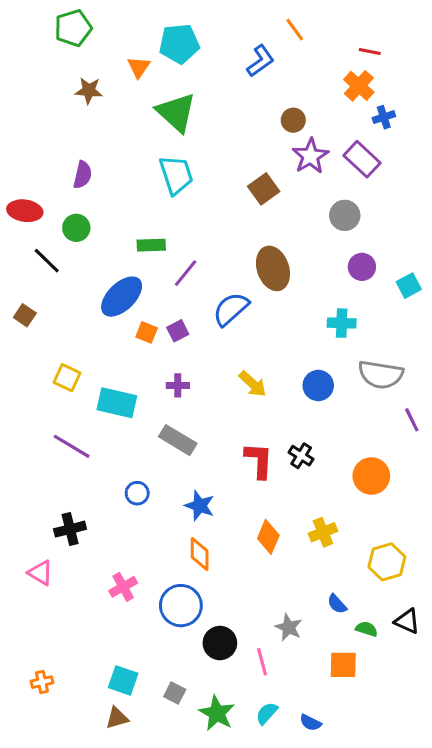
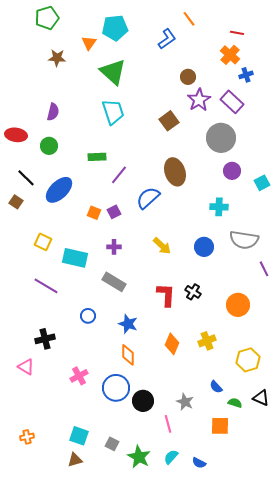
gray circle: (345, 215) -> (221, 138), size x1.5
black line: (47, 261) -> (26, 178), moved
blue ellipse: (122, 297) -> (59, 190), moved
black circle: (220, 643) -> (143, 401), moved

